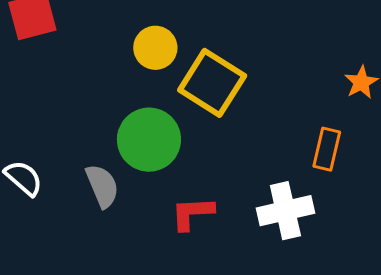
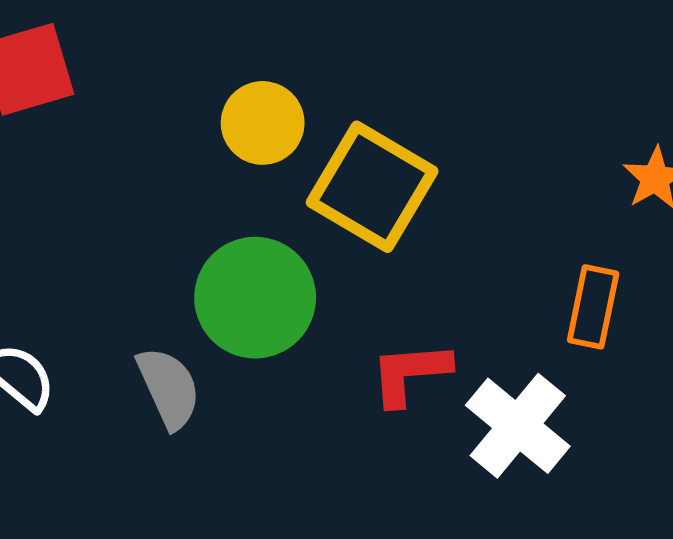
white cross: (285, 211) -> (518, 426), turned -36
red L-shape: (192, 213) -> (410, 373), moved

